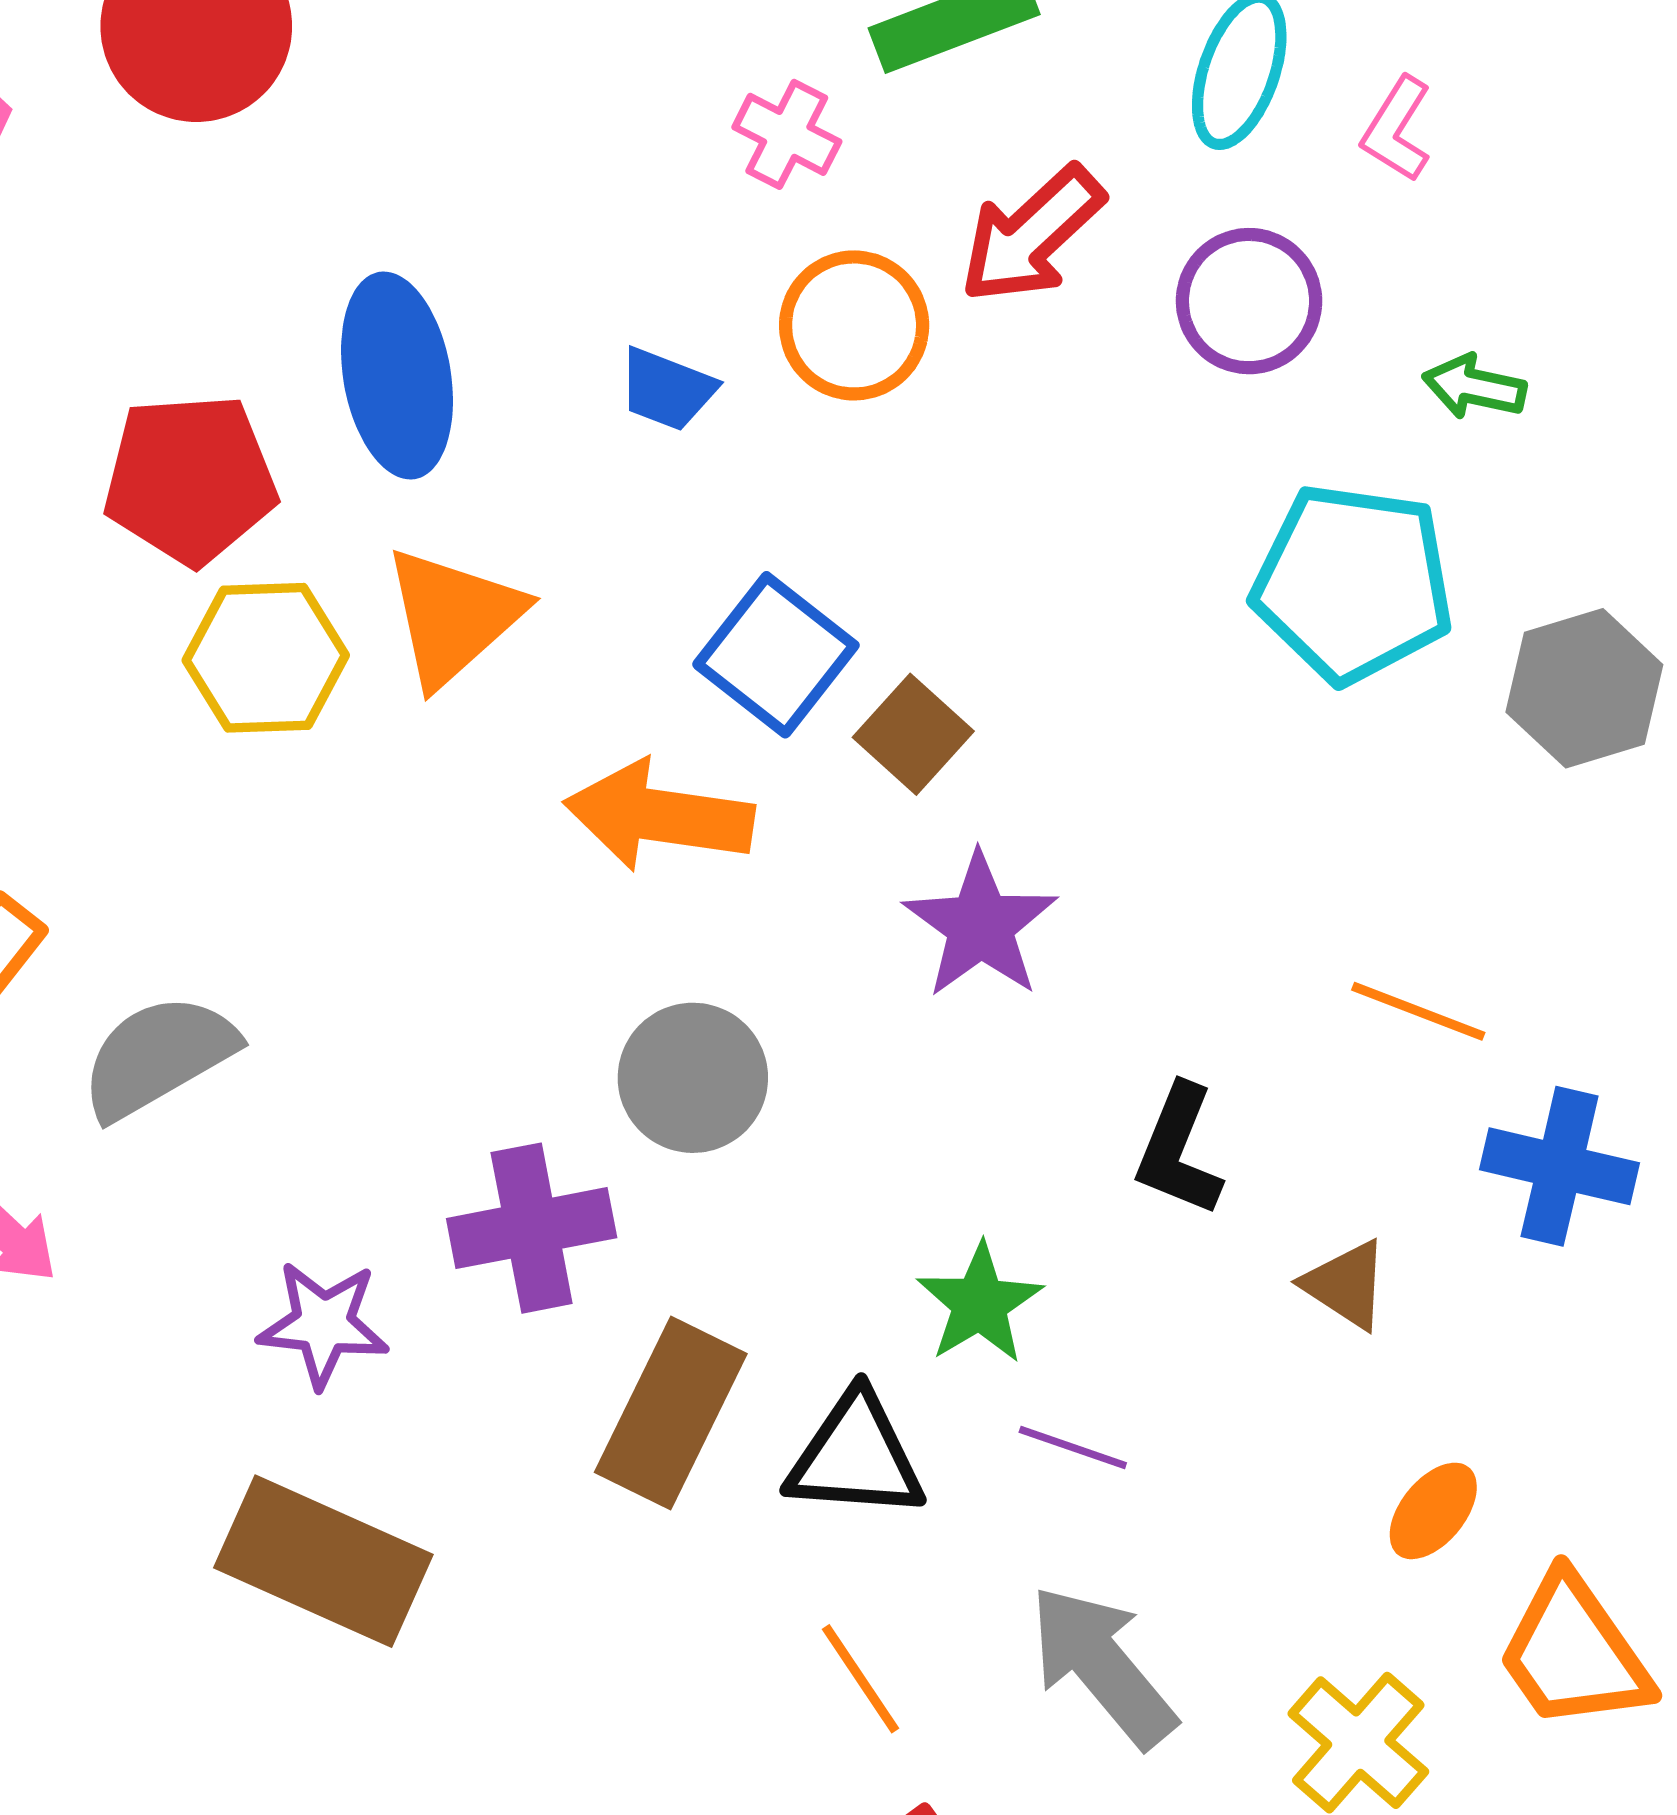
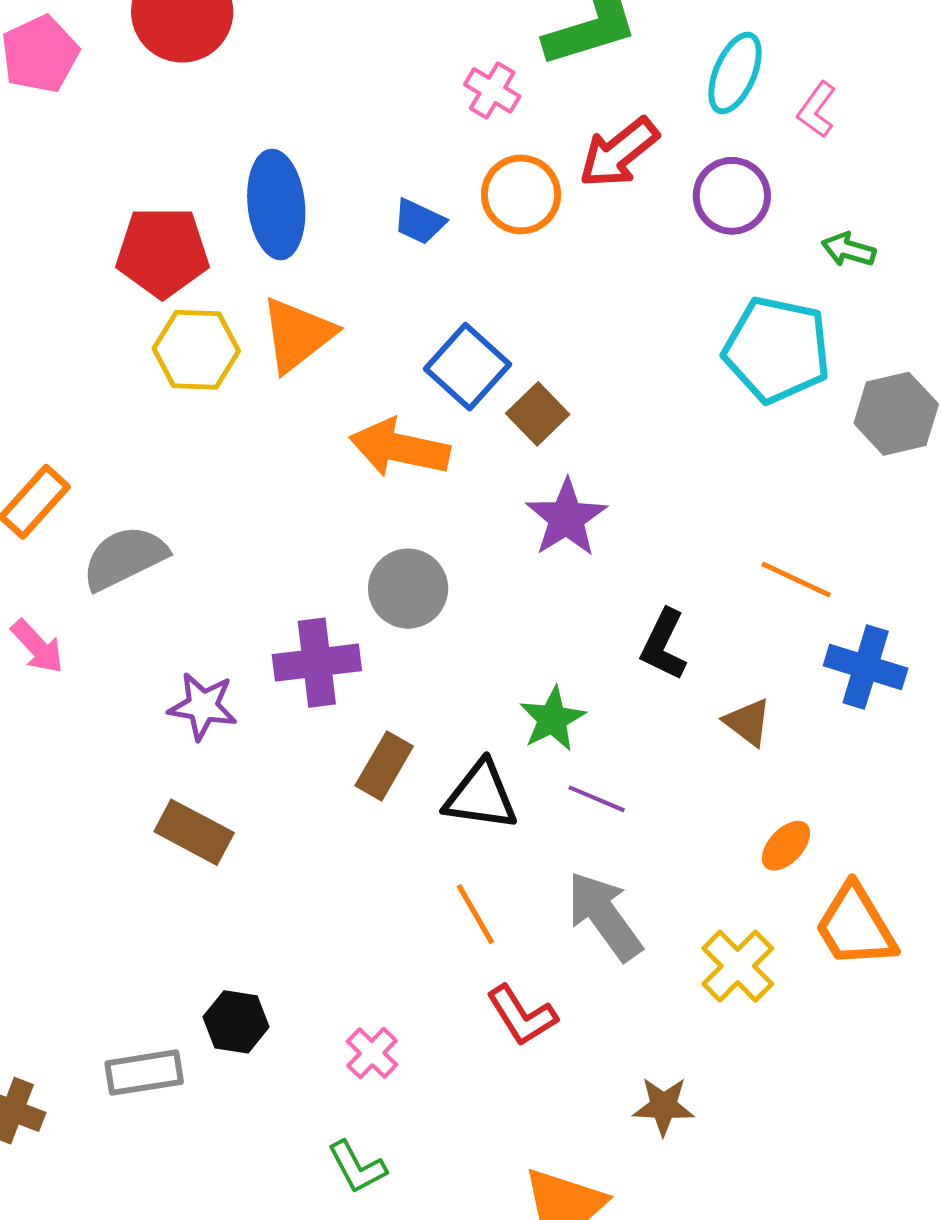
brown rectangle: (671, 1413) -> (384, 766), size x0.7
brown rectangle: (323, 1561) -> (194, 832), size x0.7

